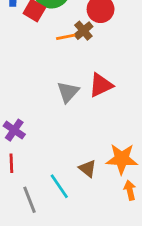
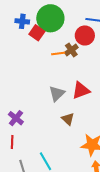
brown triangle: (88, 169) -> (68, 119), moved

